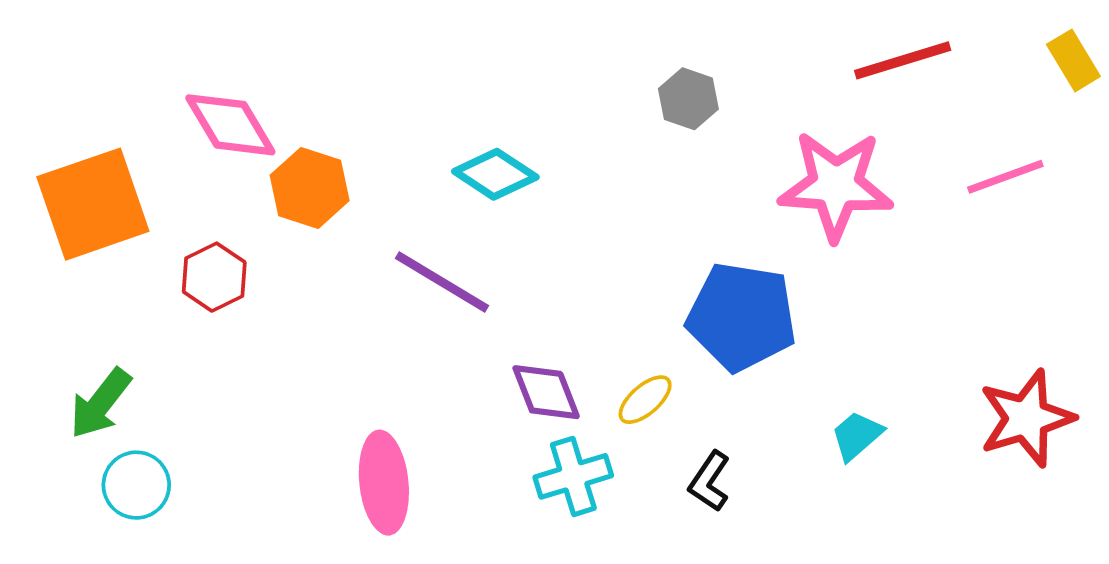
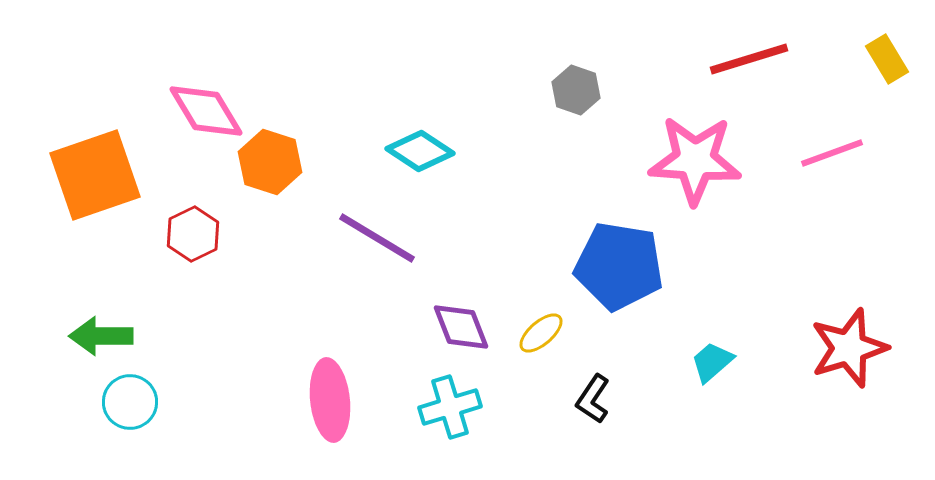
green arrow: (100, 403) -> (101, 336), turned 52
cyan cross: (573, 476) -> (450, 407), moved

